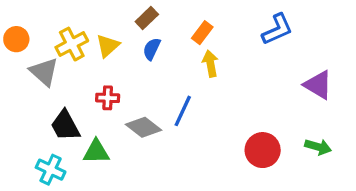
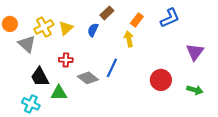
brown rectangle: (147, 18) -> (107, 13), moved
orange rectangle: (202, 33) -> (137, 20), moved
purple triangle: (318, 85) -> (195, 52), turned 36
red circle: (263, 150) -> (161, 80), moved

